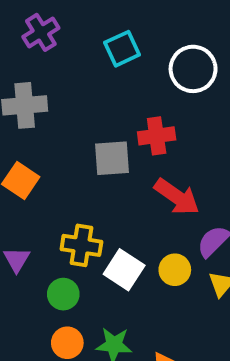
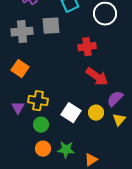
gray square: (112, 158) -> (51, 26), moved
yellow cross: (81, 245) -> (38, 101), moved

